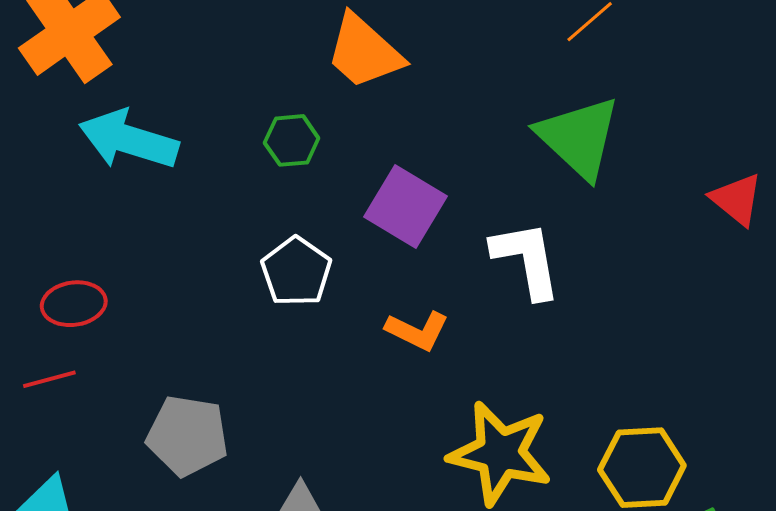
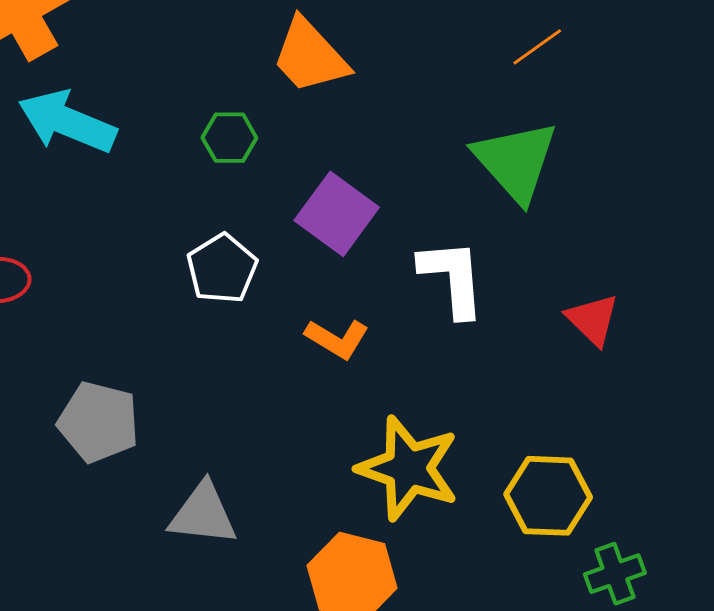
red triangle: (737, 199) -> (593, 320), moved

